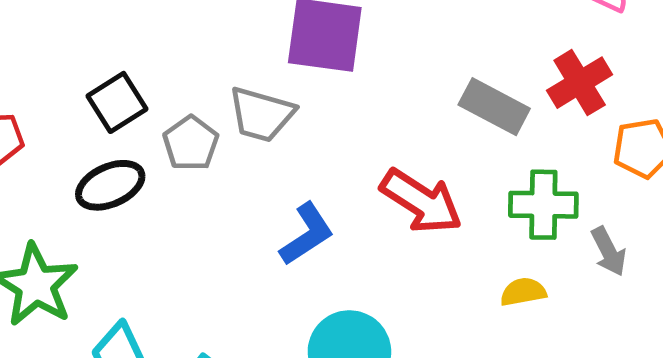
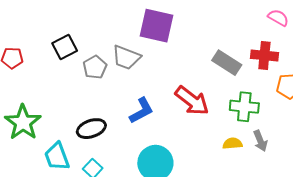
red cross: (580, 83) -> (264, 55), turned 32
black ellipse: (110, 185) -> (91, 129), moved
gray arrow: (609, 251) -> (260, 141), moved

